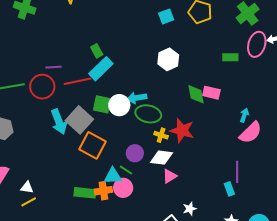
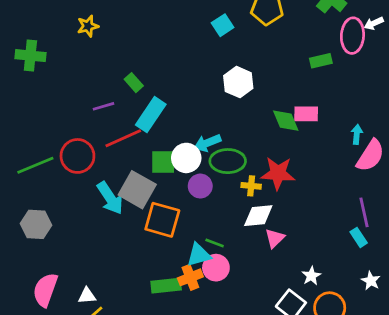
green rectangle: (97, 51) -> (134, 83), moved
purple line: (54, 67) -> (103, 106), moved
purple circle: (135, 153) -> (200, 186), moved

